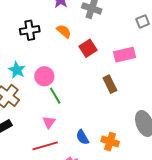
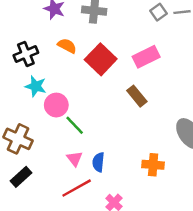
red square: (88, 48) -> (101, 59), size x1.4
cyan star: (17, 70) -> (36, 86), moved
blue semicircle: (82, 137) -> (98, 162), moved, turned 49

